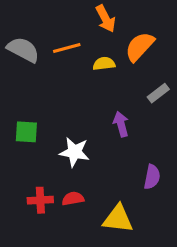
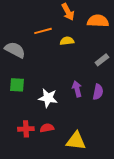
orange semicircle: (140, 47) -> (98, 21), moved, turned 50
gray semicircle: (23, 50) -> (15, 50), moved
purple arrow: (121, 124) -> (77, 89), moved
purple semicircle: (152, 177) -> (98, 92), moved

